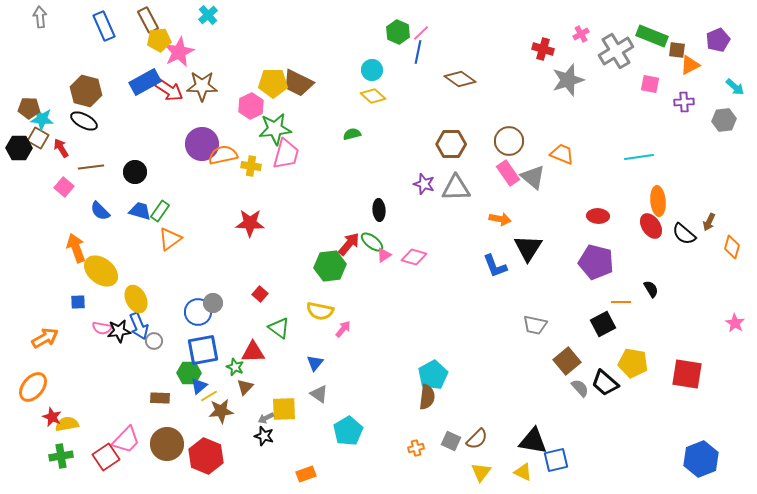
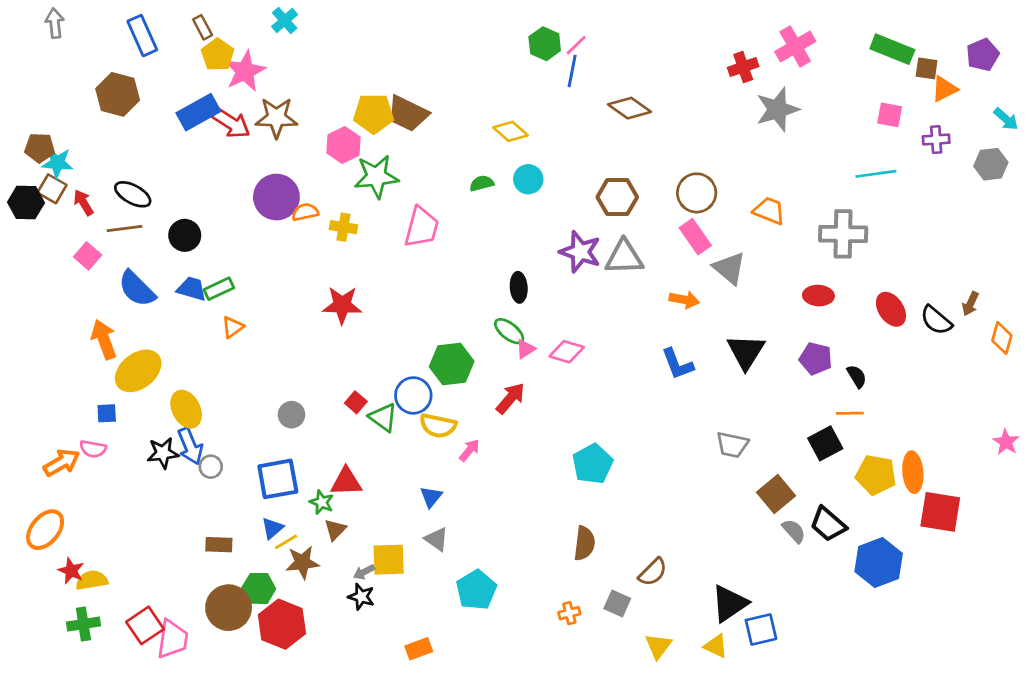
brown rectangle: (148, 20) -> (203, 27), size x0.7
pink cross: (581, 34) -> (795, 46), size x1.8
yellow pentagon: (159, 40) -> (218, 55), turned -30
red cross: (543, 49) -> (743, 67), turned -35
gray cross: (616, 51) -> (843, 234), moved, turned 32
cyan circle: (372, 70) -> (528, 179), moved
brown hexagon: (86, 91) -> (118, 94), moved
black ellipse: (84, 121) -> (133, 194), moved
pink trapezoid: (286, 154) -> (422, 227), moved
orange semicircle: (223, 155) -> (305, 212), size x0.7
cyan line: (639, 157) -> (876, 174), moved
gray triangle: (533, 177) -> (729, 268), moved
purple star: (424, 184) -> (580, 252), size x1.4
orange ellipse: (658, 201) -> (913, 472), moved
blue semicircle: (100, 211) -> (137, 289), size x1.4
green rectangle: (160, 211) -> (219, 289), turned 30
orange triangle: (170, 239) -> (233, 327), size x0.7
red arrow: (349, 244) -> (510, 398), moved
black triangle: (528, 248) -> (746, 352), moved
purple pentagon: (596, 262) -> (816, 359), size x0.7
yellow ellipse: (101, 271) -> (138, 371), turned -76
black semicircle: (651, 289) -> (857, 376), moved
blue circle: (198, 312) -> (413, 395), moved
pink semicircle: (102, 328) -> (93, 449), moved
green triangle: (279, 328) -> (383, 417), moved
yellow pentagon: (633, 363) -> (876, 475), moved
green hexagon: (189, 373) -> (259, 588), moved
cyan pentagon: (433, 375) -> (593, 464), moved
brown semicircle: (477, 439) -> (653, 572), moved
pink trapezoid: (126, 440) -> (172, 639), moved, turned -36
black triangle: (533, 441) -> (729, 604), turned -44
blue hexagon: (701, 459) -> (879, 562), moved

